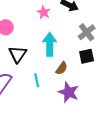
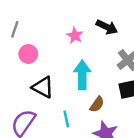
black triangle: (18, 54) -> (43, 87), turned -36

